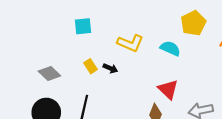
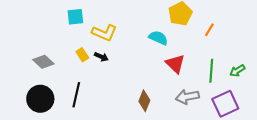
yellow L-shape: (130, 43) -> (104, 33), moved
red triangle: (168, 89) -> (175, 64), moved

